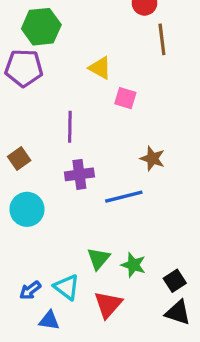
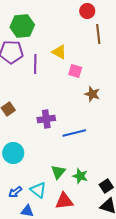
purple line: (70, 127) -> (35, 64), moved
brown star: (152, 159) -> (92, 94), moved
cyan circle: (27, 209) -> (13, 153), moved
red triangle: (108, 305) -> (64, 201), turned 42

